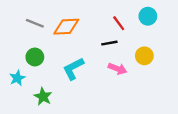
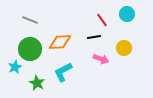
orange diamond: (66, 27) -> (60, 42), moved
green circle: (35, 57) -> (30, 49), size x1.5
cyan L-shape: (73, 69) -> (63, 72), moved

